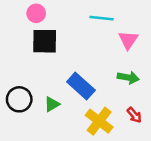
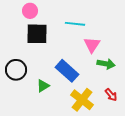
cyan line: (102, 18) -> (75, 24), moved
pink triangle: (128, 40) -> (92, 45), moved
black circle: (19, 99) -> (16, 70), moved

